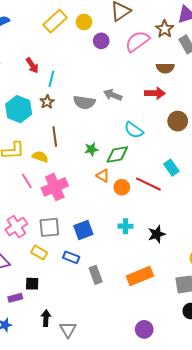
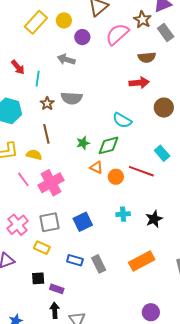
gray arrow: (113, 95) -> (66, 59), moved
brown star: (47, 102) -> (47, 104), moved
blue rectangle: (71, 257) -> (75, 260), moved
purple rectangle: (15, 298) -> (57, 289), moved, turned 40

